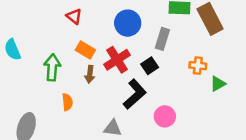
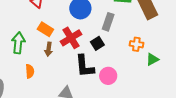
black L-shape: (135, 94) -> (85, 66), turned 125
pink circle: (165, 116) -> (108, 76), moved

